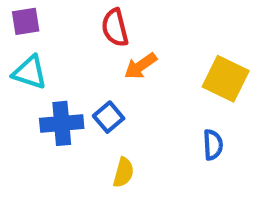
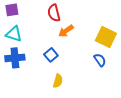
blue cross: (62, 123) -> (15, 58), moved
blue semicircle: (213, 145) -> (100, 60), moved, turned -32

